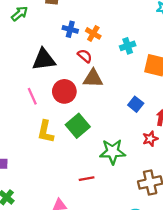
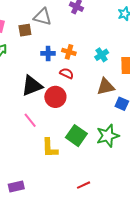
brown triangle: (93, 78) -> (106, 87), moved
red circle: (64, 91) -> (55, 97), moved
green star: (113, 152) -> (108, 136), moved
red line: (87, 179) -> (84, 185), moved

